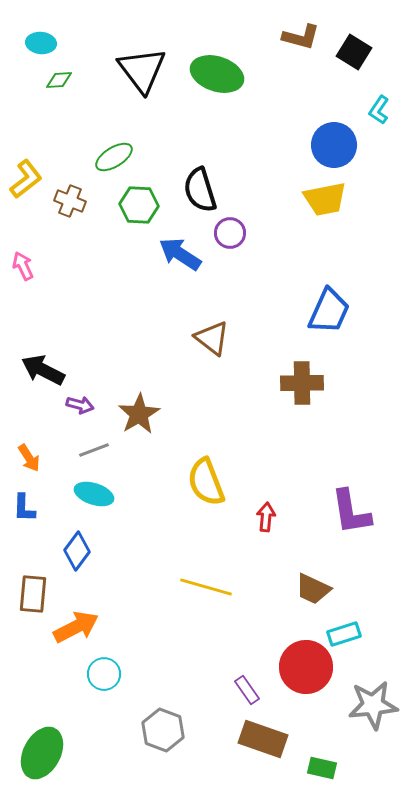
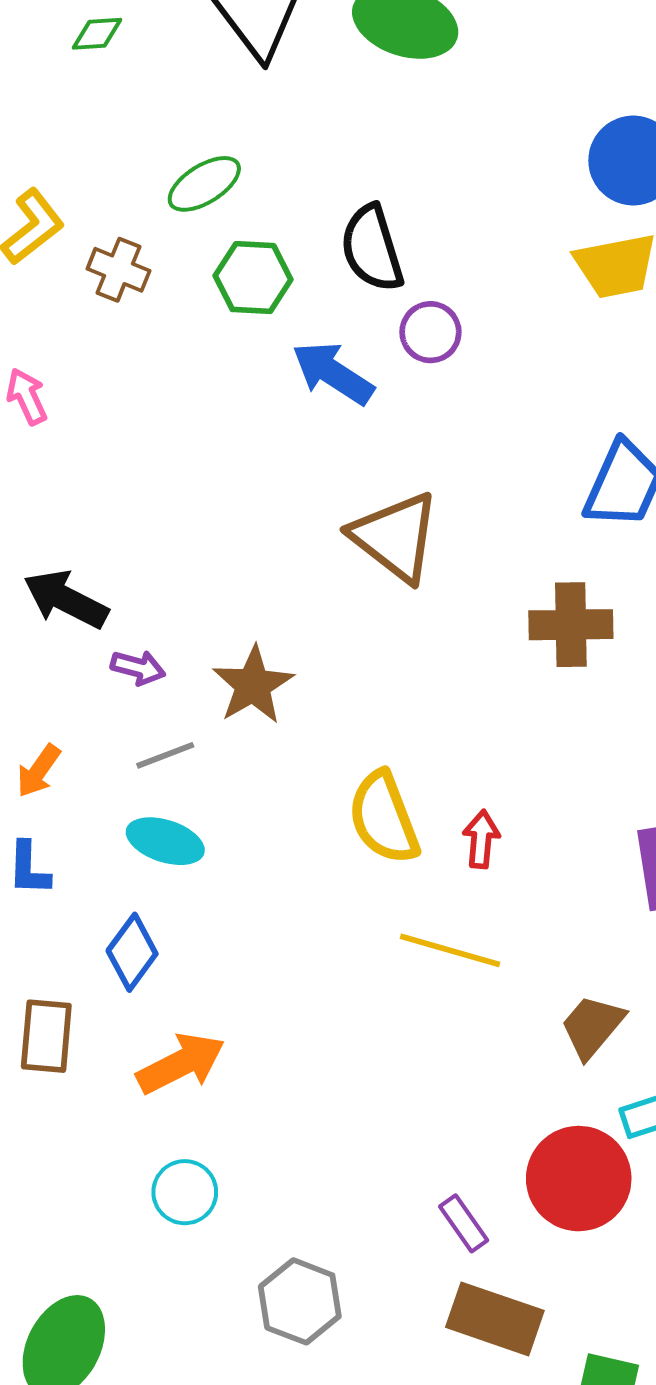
brown triangle: (212, 338) -> (395, 537), size x1.4
orange arrow: (29, 458) -> (38, 771), turned 68
red arrow: (266, 517) -> (481, 839), moved
yellow line: (206, 587) -> (450, 950), moved
brown trapezoid: (313, 589) -> (592, 1026), turned 105
orange arrow: (76, 627) -> (181, 1063), moved

